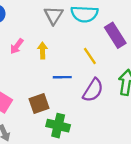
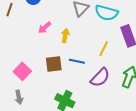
yellow line: (90, 56) -> (104, 49), turned 49
brown square: (39, 104) -> (54, 64), moved

